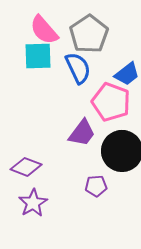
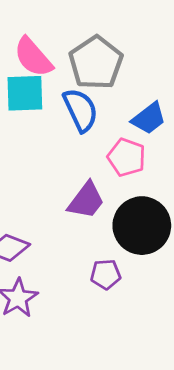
pink pentagon: (111, 102) -> (127, 157), size x0.7

